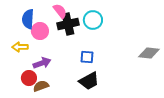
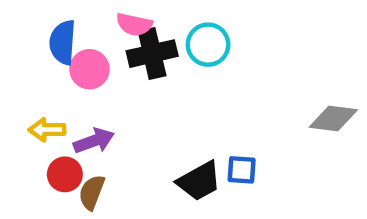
pink semicircle: (60, 11) -> (134, 24), turned 140
yellow arrow: (20, 47) -> (47, 130), moved
blue square: (87, 57) -> (242, 170), moved
brown semicircle: (41, 86) -> (92, 192), turned -49

